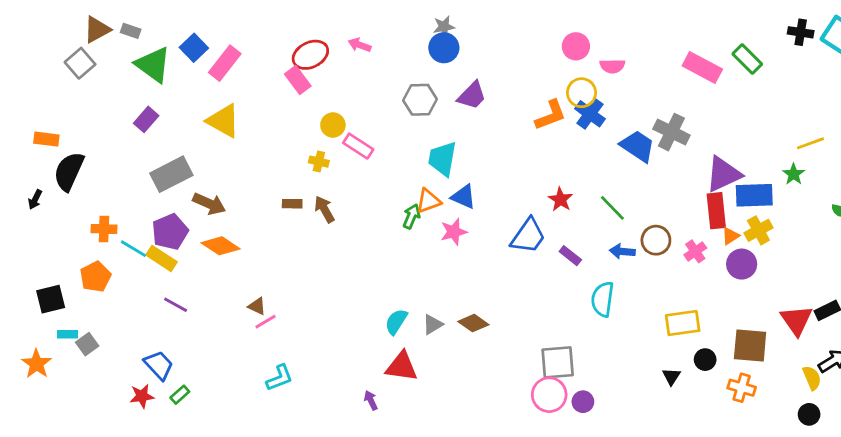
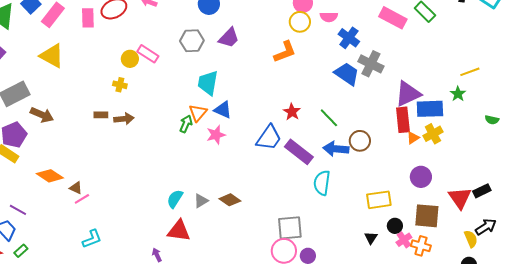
pink rectangle: (298, 80) -> (88, 18), moved, turned 36
yellow circle: (582, 93) -> (300, 22), moved
blue cross: (590, 114) -> (349, 38), moved
pink rectangle: (358, 146) -> (148, 54), moved
orange triangle: (428, 201) -> (198, 113), turned -30
brown arrow: (324, 209) -> (124, 119), turned 114
orange diamond: (221, 246) -> (50, 176), moved
blue arrow: (622, 251) -> (336, 149), size x1.4
pink cross: (695, 251) -> (404, 240), moved
purple rectangle: (570, 256) -> (299, 152), size x1.8
purple circle: (742, 264) -> (421, 177), moved
purple line: (176, 305) -> (18, 210), moved

